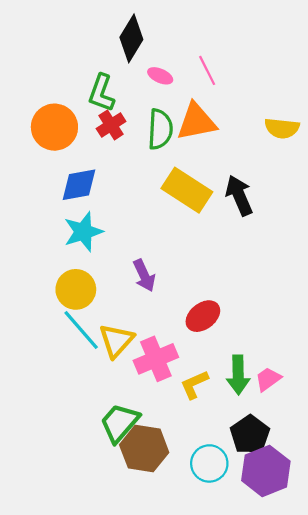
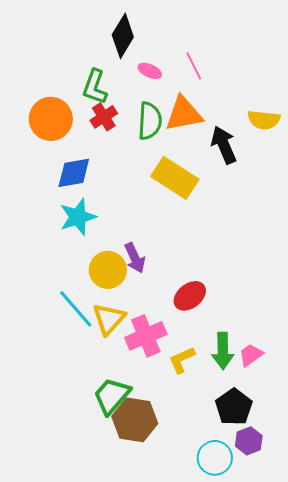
black arrow: (239, 195) -> (224, 145), moved
yellow circle: (76, 289) -> (108, 270), moved
cyan circle: (209, 463) -> (215, 458), moved
purple hexagon: (266, 471) -> (249, 441), size x0.6

